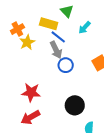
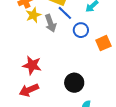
gray arrow: (56, 50) -> (50, 23), moved
blue circle: (66, 65) -> (81, 30), moved

